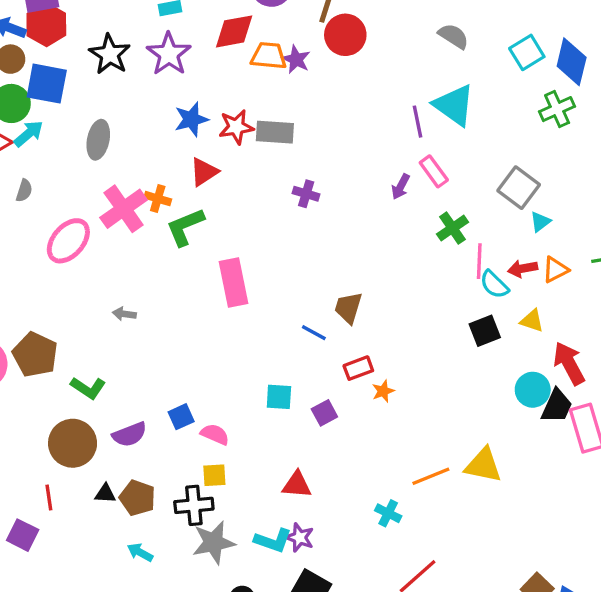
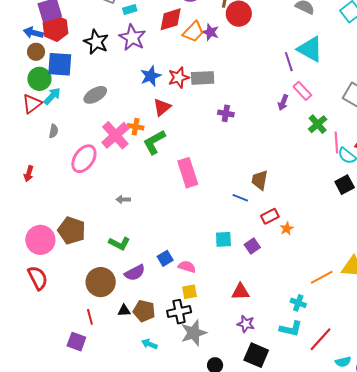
orange trapezoid: (269, 56) -> (193, 32), turned 135
gray ellipse: (98, 140) -> (95, 95), turned 55
green L-shape: (88, 388) -> (119, 243), moved
cyan L-shape: (273, 541) -> (291, 329), moved

